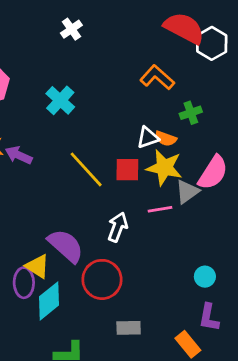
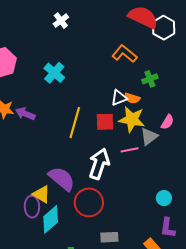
yellow line: (86, 169) -> (75, 123), turned 60
pink semicircle: (213, 173) -> (167, 122), size x0.6
white arrow: (118, 227) -> (99, 164), size x1.4

